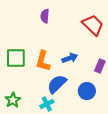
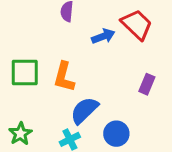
blue arrow: (70, 58) -> (103, 36), moved
blue circle: (87, 91) -> (116, 134), moved

